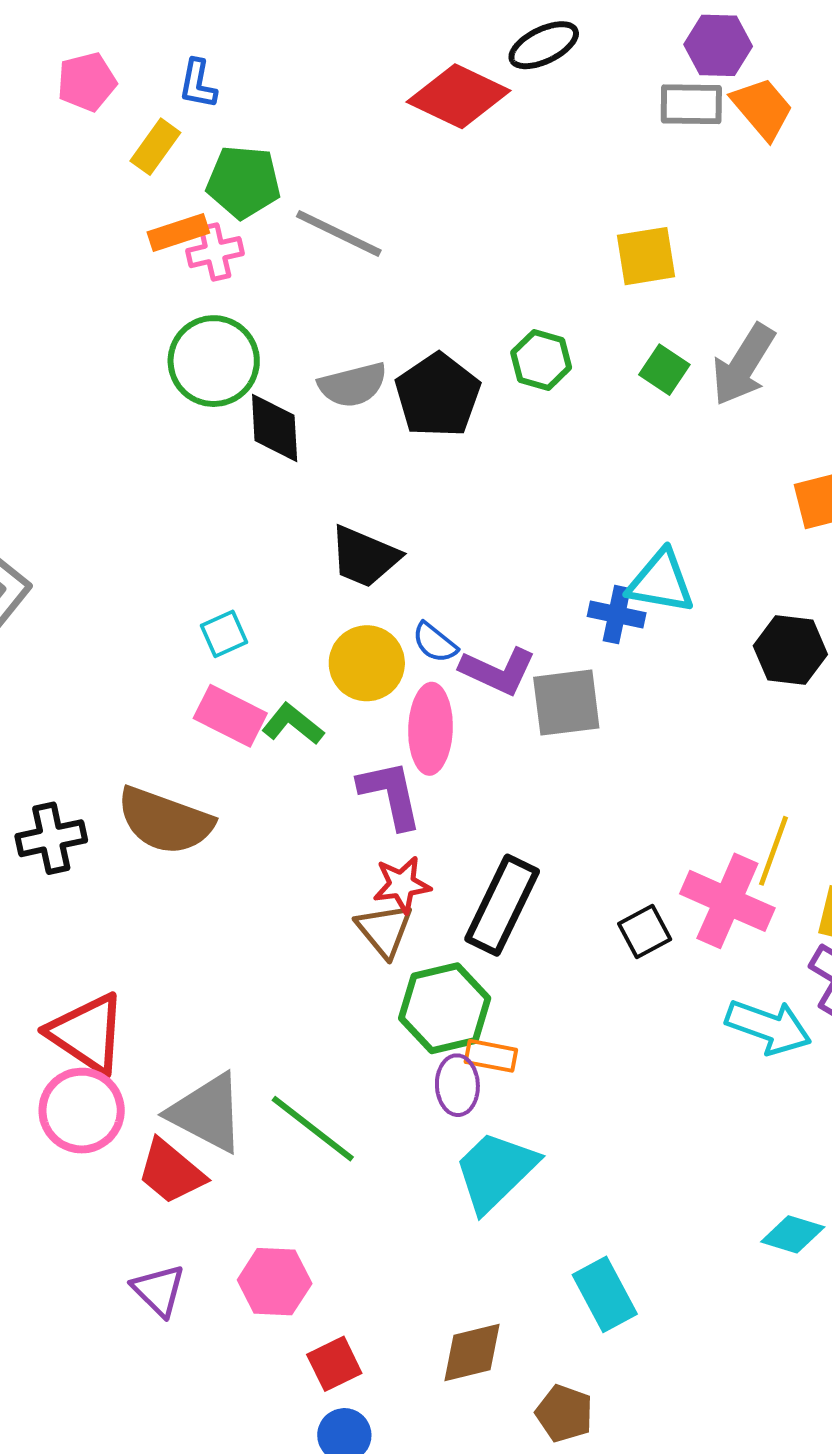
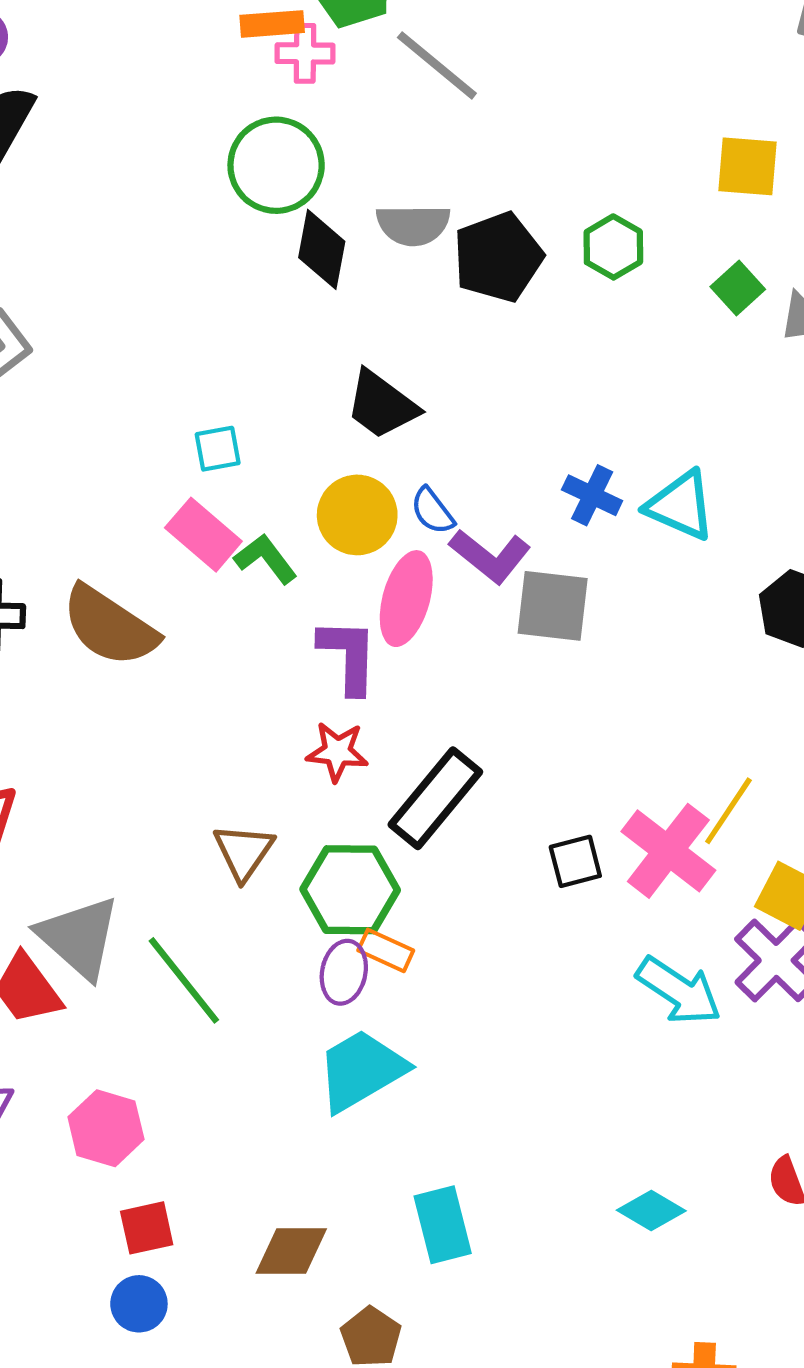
blue cross: (617, 615) -> (592, 495), moved
brown triangle: (384, 930) -> (244, 852), moved

